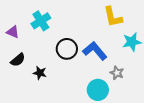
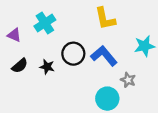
yellow L-shape: (113, 17) -> (105, 19), moved
black star: (40, 73) -> (47, 67), moved

